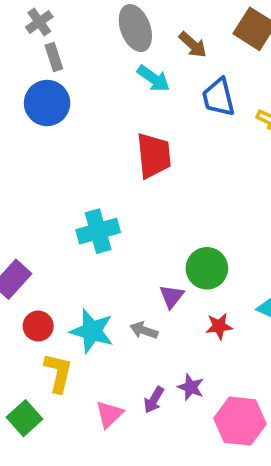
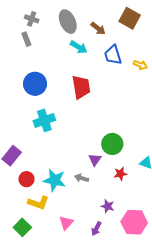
gray cross: (39, 22) -> (32, 19), moved, turned -32
blue circle: (47, 103) -> (35, 84), moved
cyan cross: (98, 231) -> (44, 120), moved
yellow L-shape: (58, 373) -> (38, 203), turned 100
purple arrow: (154, 400) -> (96, 229), moved

